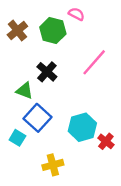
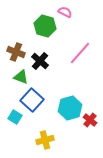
brown cross: (17, 31) -> (16, 52), moved, turned -30

